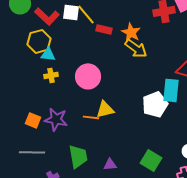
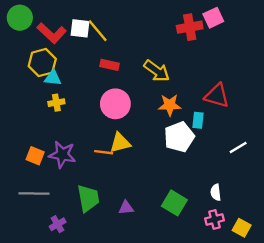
red rectangle: (104, 29) -> (109, 65), moved
orange star: (131, 32) -> (170, 105), moved, turned -30
pink circle: (88, 76) -> (115, 104), moved
cyan rectangle: (171, 90) -> (198, 120), size x0.6

